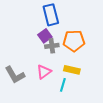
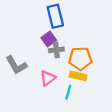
orange pentagon: (74, 41) -> (80, 59), moved
gray L-shape: (15, 75) -> (16, 65), moved

